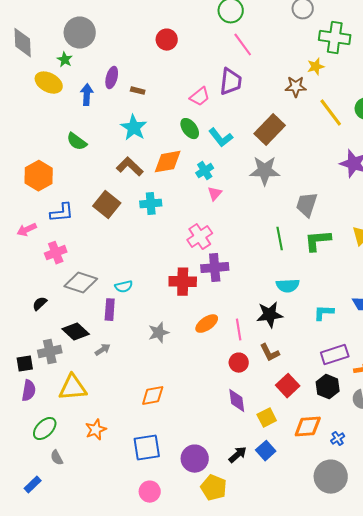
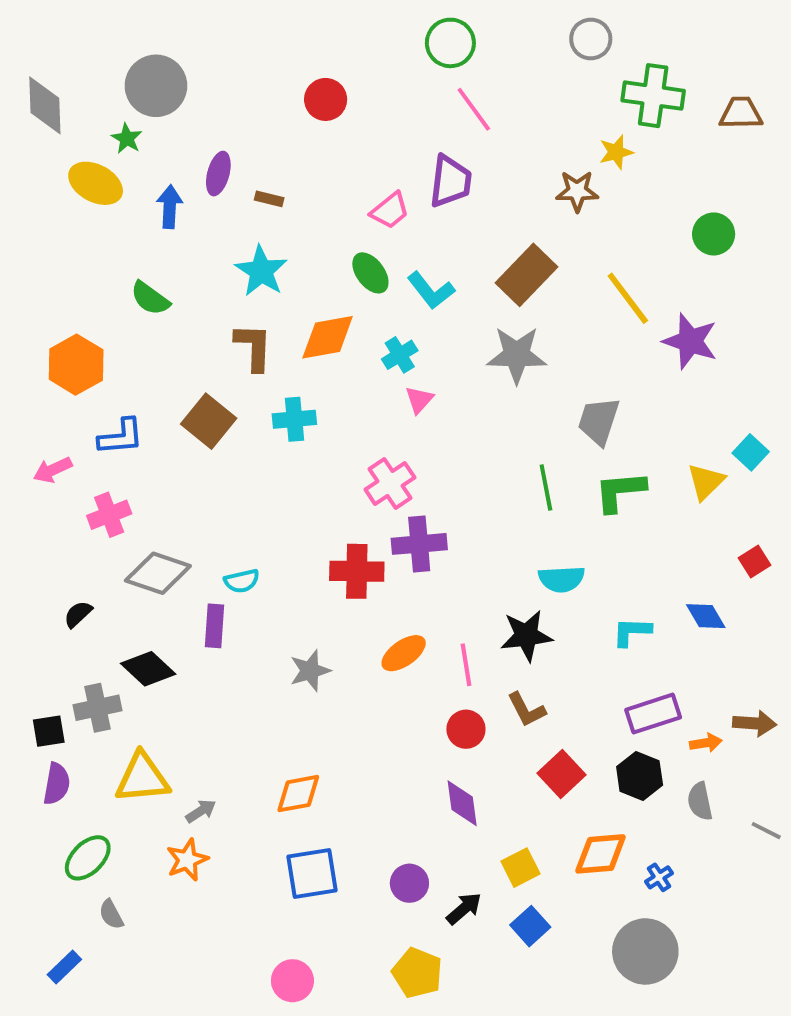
yellow line: (331, 113) -> (628, 298), moved
brown L-shape: (130, 167) -> (253, 347), turned 48
gray arrow: (103, 350) -> (201, 811), moved
yellow square: (267, 418) -> (521, 868), moved
blue square: (147, 448) -> (312, 873), moved
blue square: (266, 451) -> (530, 926), moved
purple circle: (195, 459) -> (409, 883), moved, size x0.7

